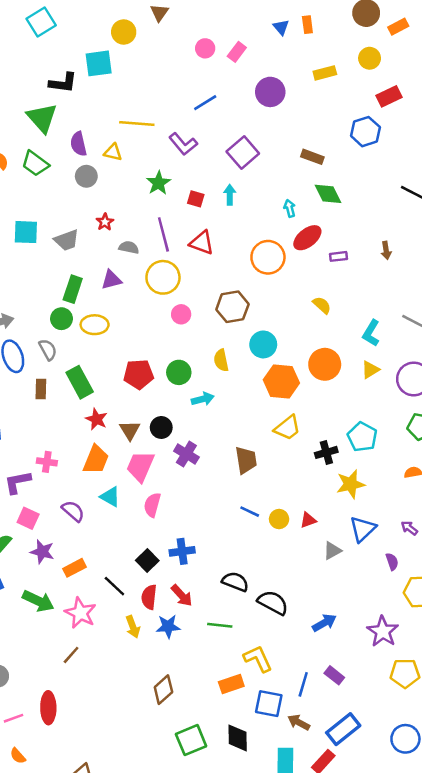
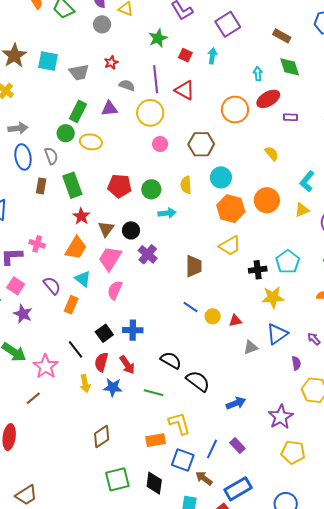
orange rectangle: (75, 568) -> (71, 305), moved, turned -48

